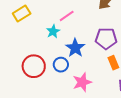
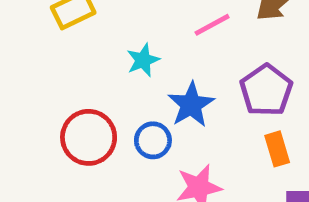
pink line: (67, 16) -> (212, 25), moved
purple pentagon: (106, 39) -> (266, 90), turned 30

